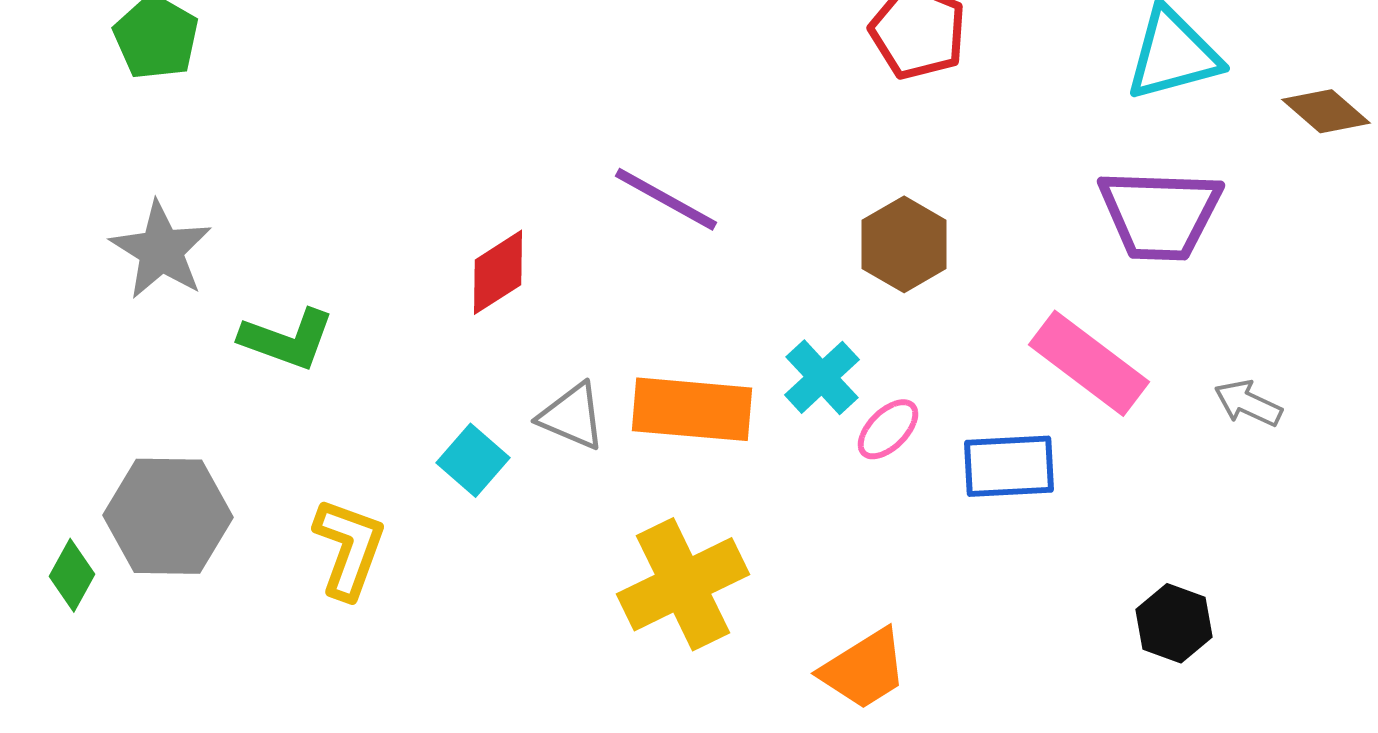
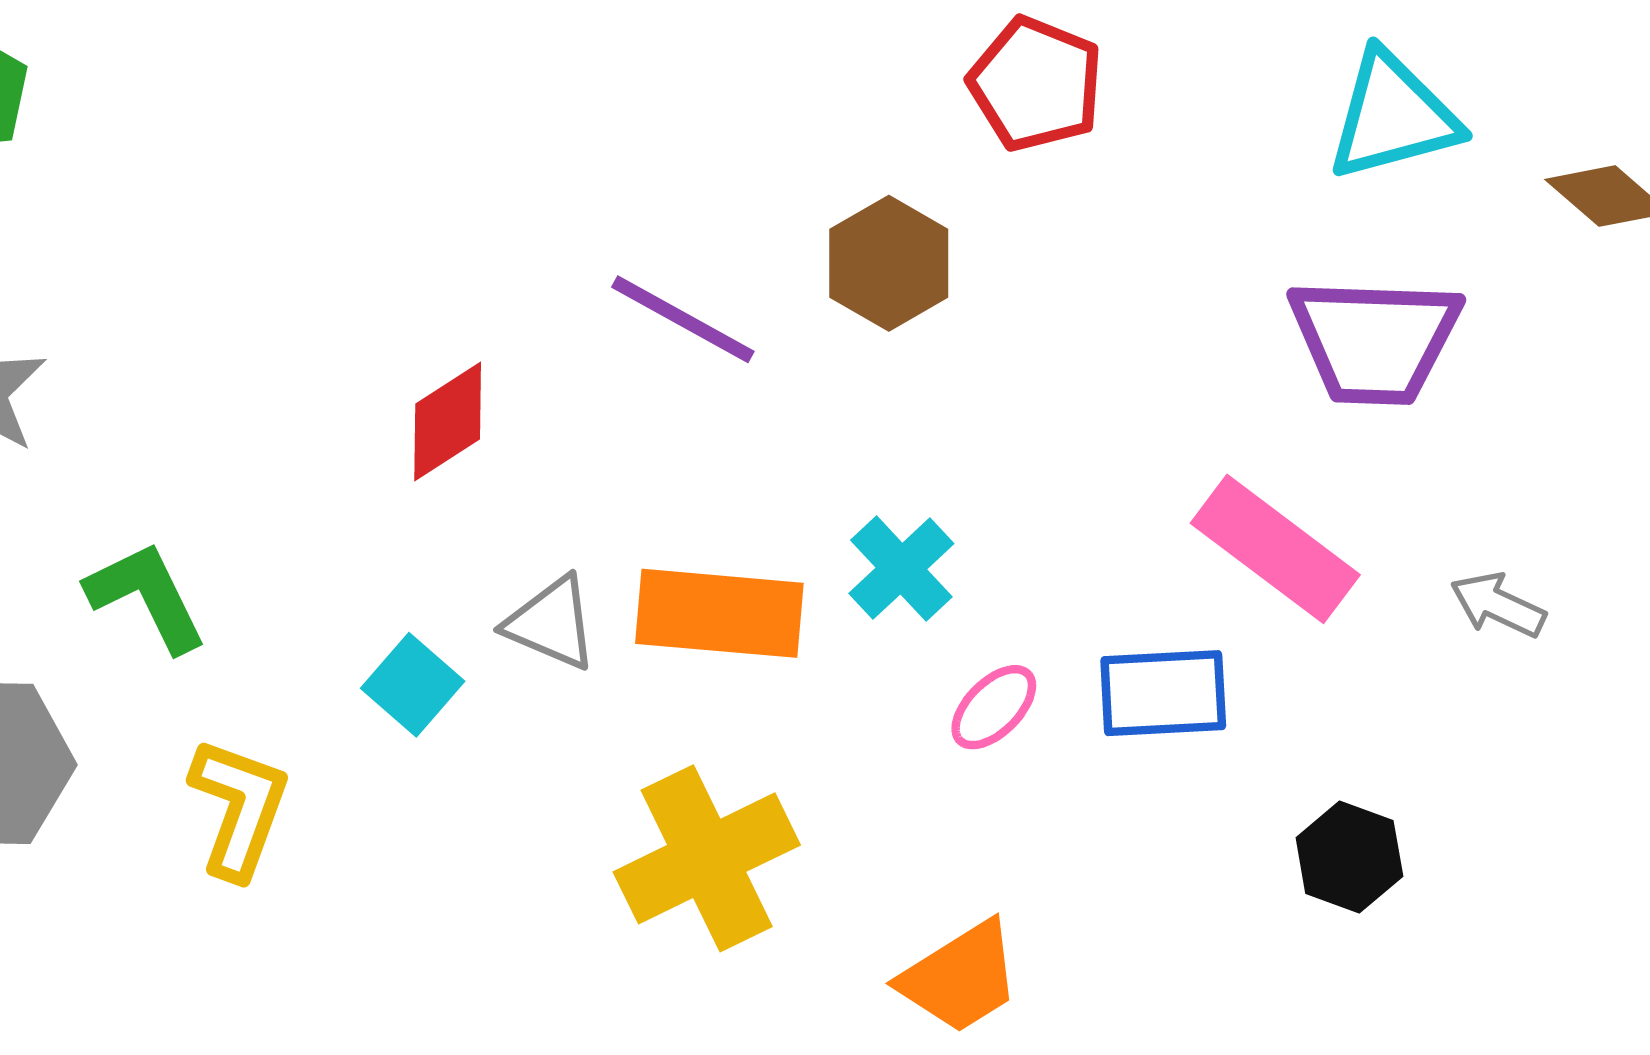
brown hexagon: (904, 244) -> (889, 263), moved
green L-shape: (287, 339) -> (147, 597), moved, turned -136
pink ellipse: (888, 429) -> (994, 707), moved
black hexagon: (1174, 623) -> (1349, 857), moved

